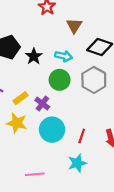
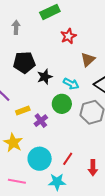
yellow star: (17, 123) -> (13, 143), moved
cyan circle: (52, 130) -> (40, 159), moved

